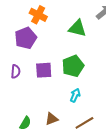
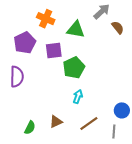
orange cross: (38, 15) -> (46, 19), moved
purple square: (44, 70) -> (54, 51), moved
purple semicircle: (16, 71) -> (17, 77), size x1.5

